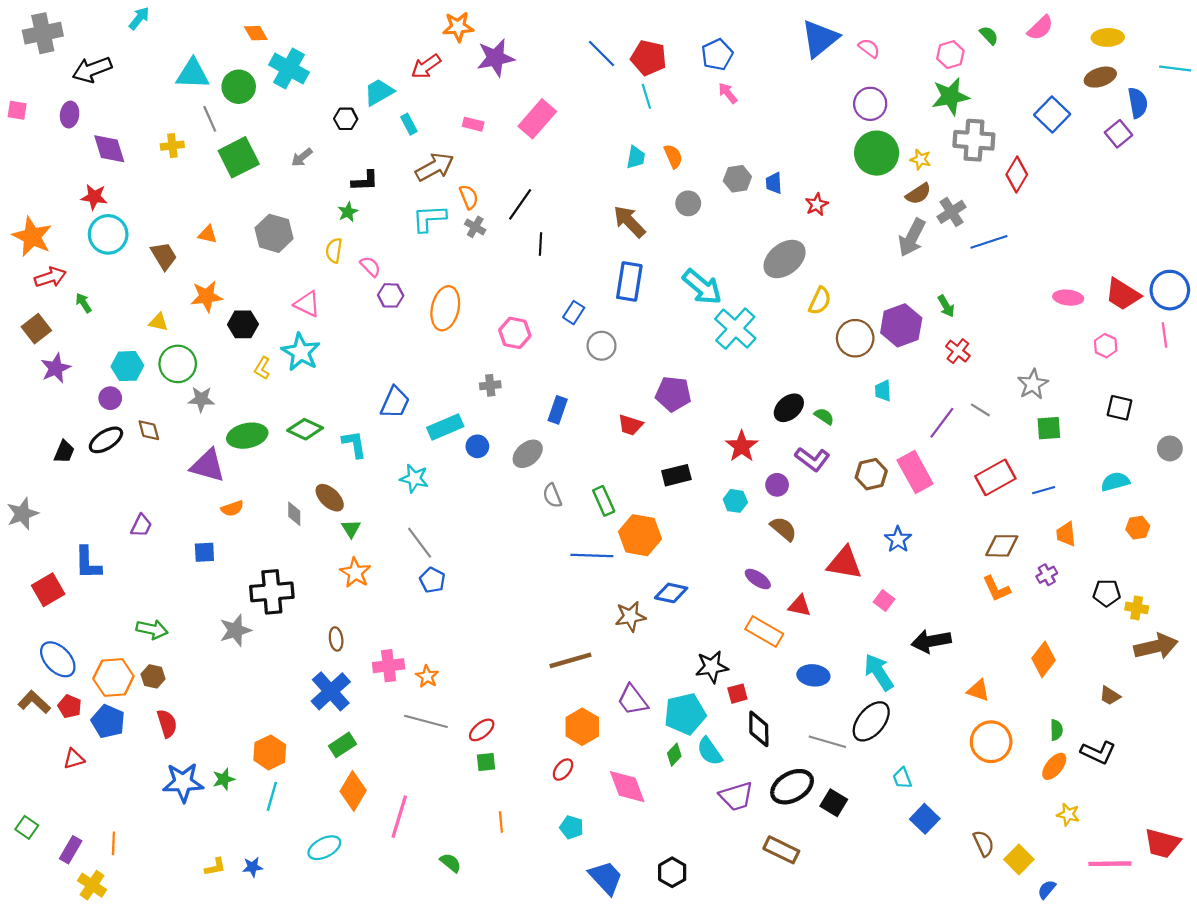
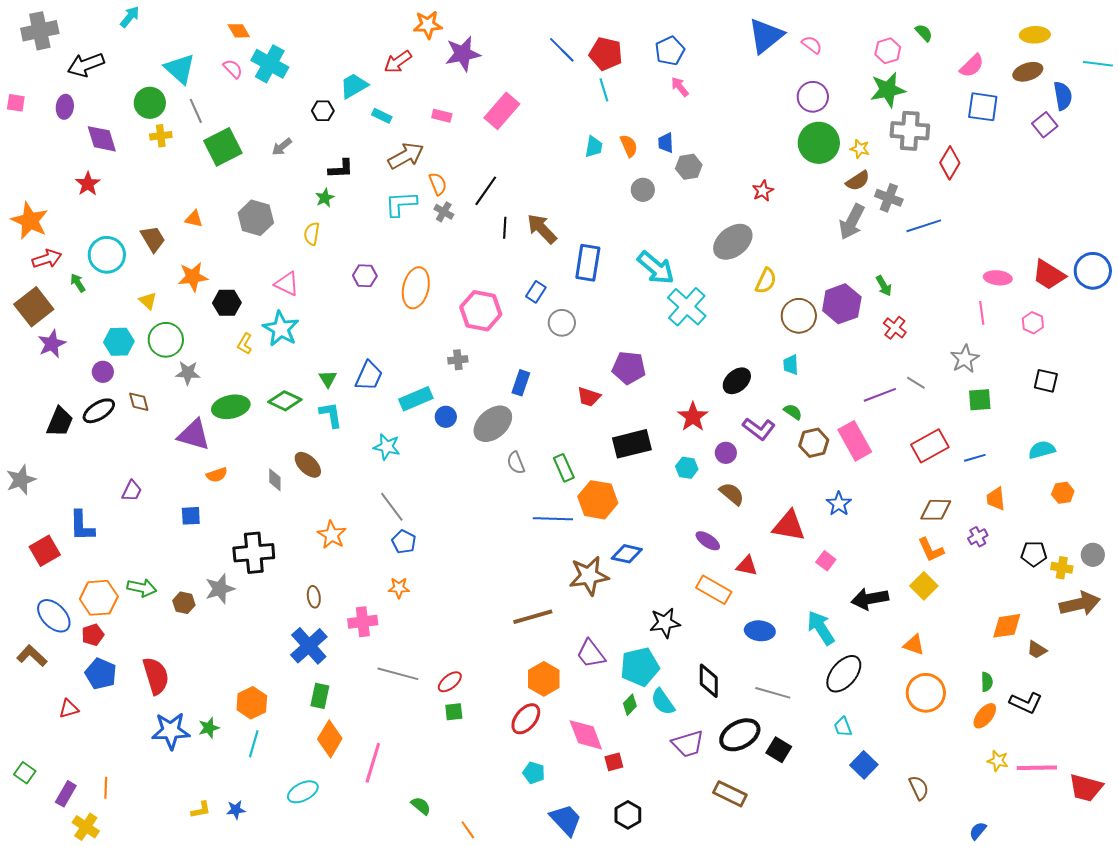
pink semicircle: (1040, 28) -> (972, 66), moved
cyan triangle: (193, 74) -> (180, 69), turned 40
green circle: (239, 87) -> (150, 103), moved
blue square: (1052, 115) -> (983, 107), turned -36
cyan rectangle: (409, 124) -> (382, 116), turned -36
blue trapezoid: (774, 183) -> (666, 143), moved
red star: (94, 197) -> (88, 184), turned 30
gray cross: (951, 212) -> (889, 198), turned -36
brown arrow: (629, 222) -> (542, 229), moved
cyan circle: (108, 234) -> (107, 255), moved
pink semicircle: (370, 267) -> (233, 69), moved
yellow triangle: (158, 322) -> (148, 301), turned 30
brown square: (36, 329) -> (34, 307), size x1.4
pink hexagon: (515, 333) -> (481, 311), size x1.4
pink line: (1164, 335) -> (982, 313), moved
cyan trapezoid: (883, 391) -> (791, 365), moved
green semicircle: (824, 416) -> (793, 412), moved
purple line: (942, 423) -> (880, 395), turned 32
gray circle: (1170, 448) -> (1093, 555), moved
black trapezoid: (64, 452) -> (60, 422), size x1.4
gray ellipse: (528, 454) -> (493, 424), size x1.4
black rectangle: (676, 475) -> (632, 444), size x1.4
green triangle: (351, 529) -> (328, 379), moved
brown star: (630, 616) -> (589, 576), size x1.4
orange diamond: (1044, 659) -> (1007, 626), moved, turned 44
brown hexagon: (153, 676) -> (184, 603), moved
orange star: (427, 676) -> (399, 588), moved, turned -30
orange hexagon: (113, 678) -> (99, 598), moved
red square: (737, 694) -> (614, 762), moved
red pentagon: (70, 706) -> (93, 635), moved, turned 30
black ellipse: (871, 721) -> (844, 674), moved
red semicircle: (167, 724) -> (156, 676), size x1.4
green rectangle: (342, 745) -> (320, 696), turned -45
red ellipse: (563, 770) -> (526, 719), size x1.5
orange line: (501, 822) -> (468, 830), moved, turned -30
yellow square: (1019, 859) -> (924, 586), moved
pink line: (1110, 864) -> (1037, 768), moved

